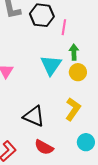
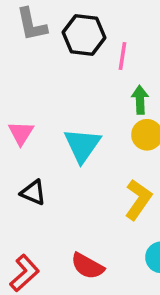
cyan triangle: (51, 65) -> (82, 145), moved
black triangle: (34, 116) -> (33, 193), moved, size x0.7

